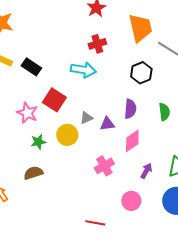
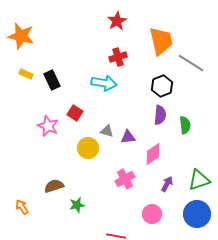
black rectangle: (31, 67) -> (52, 80), turned 30
red square: (54, 100) -> (75, 113), size x0.7
purple semicircle: (130, 109) -> (160, 115), moved
gray triangle: (86, 118) -> (107, 131), turned 40
green star: (38, 142) -> (77, 205), moved

